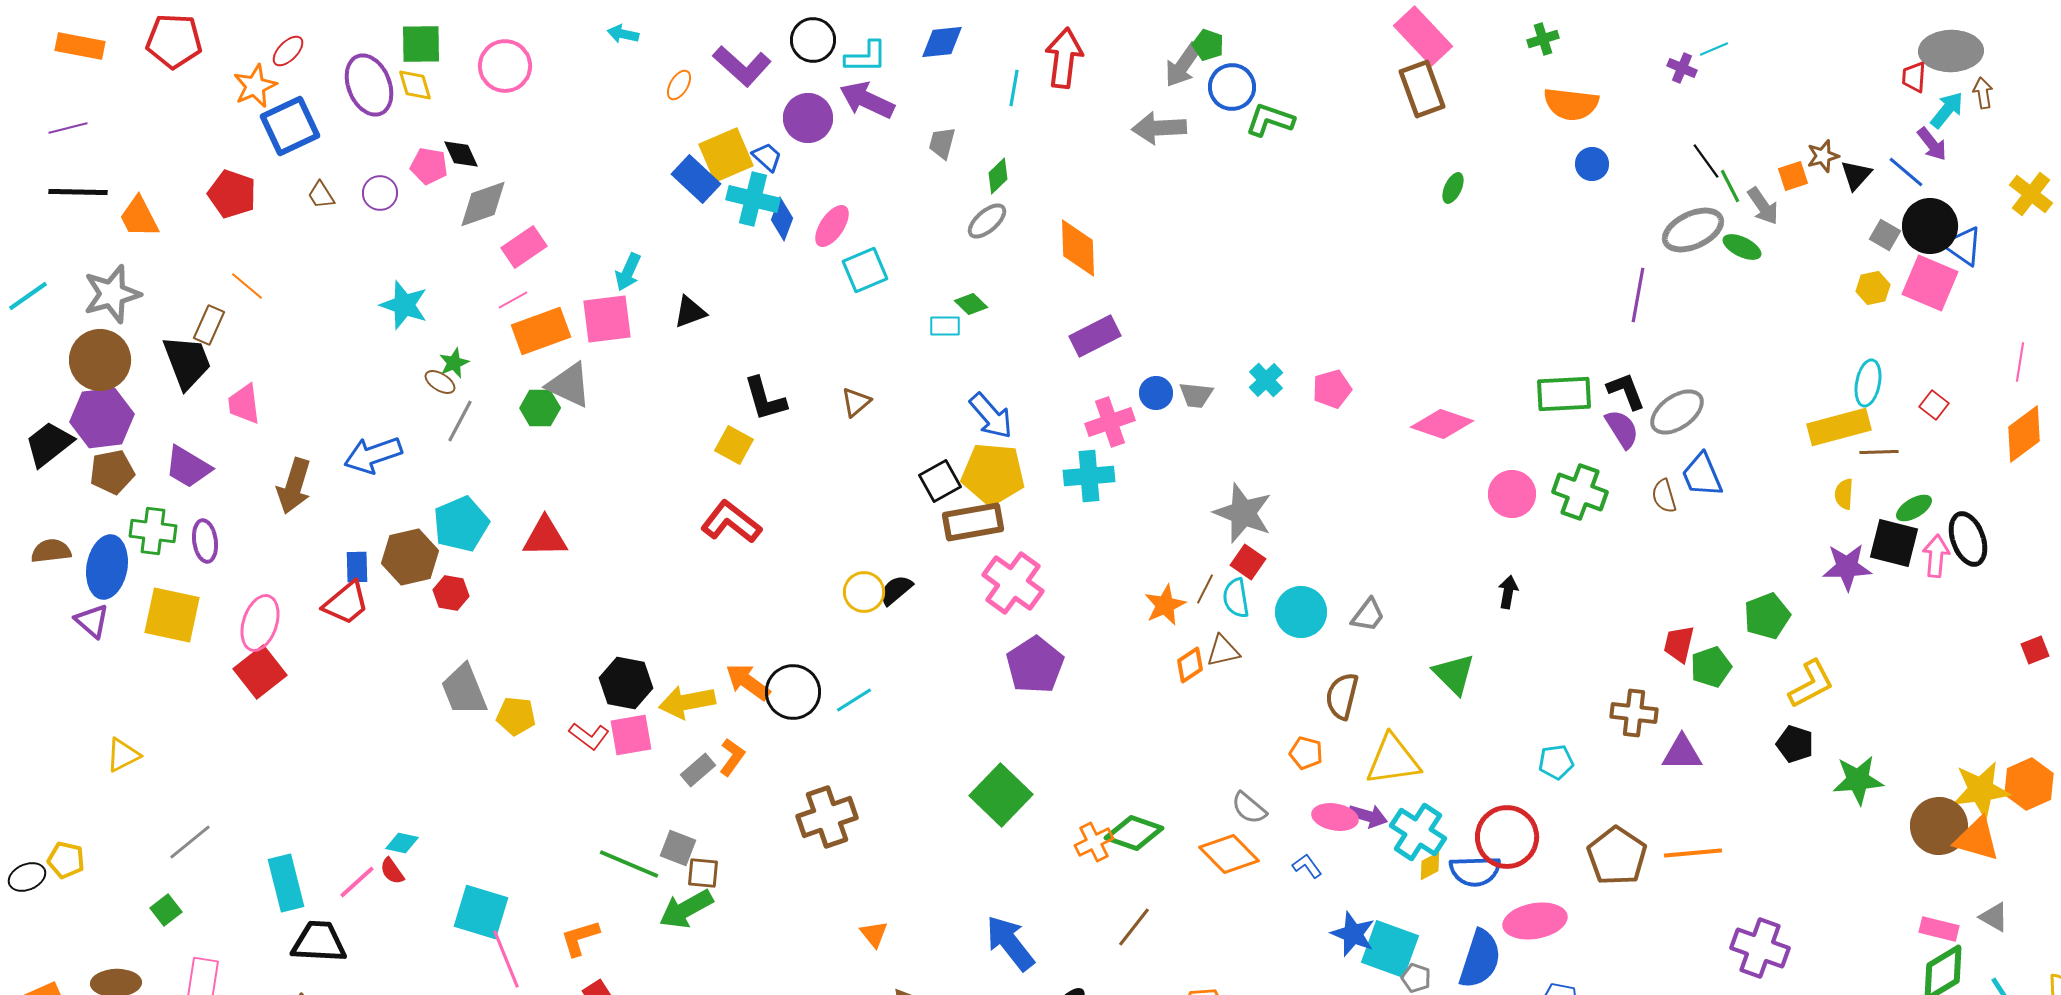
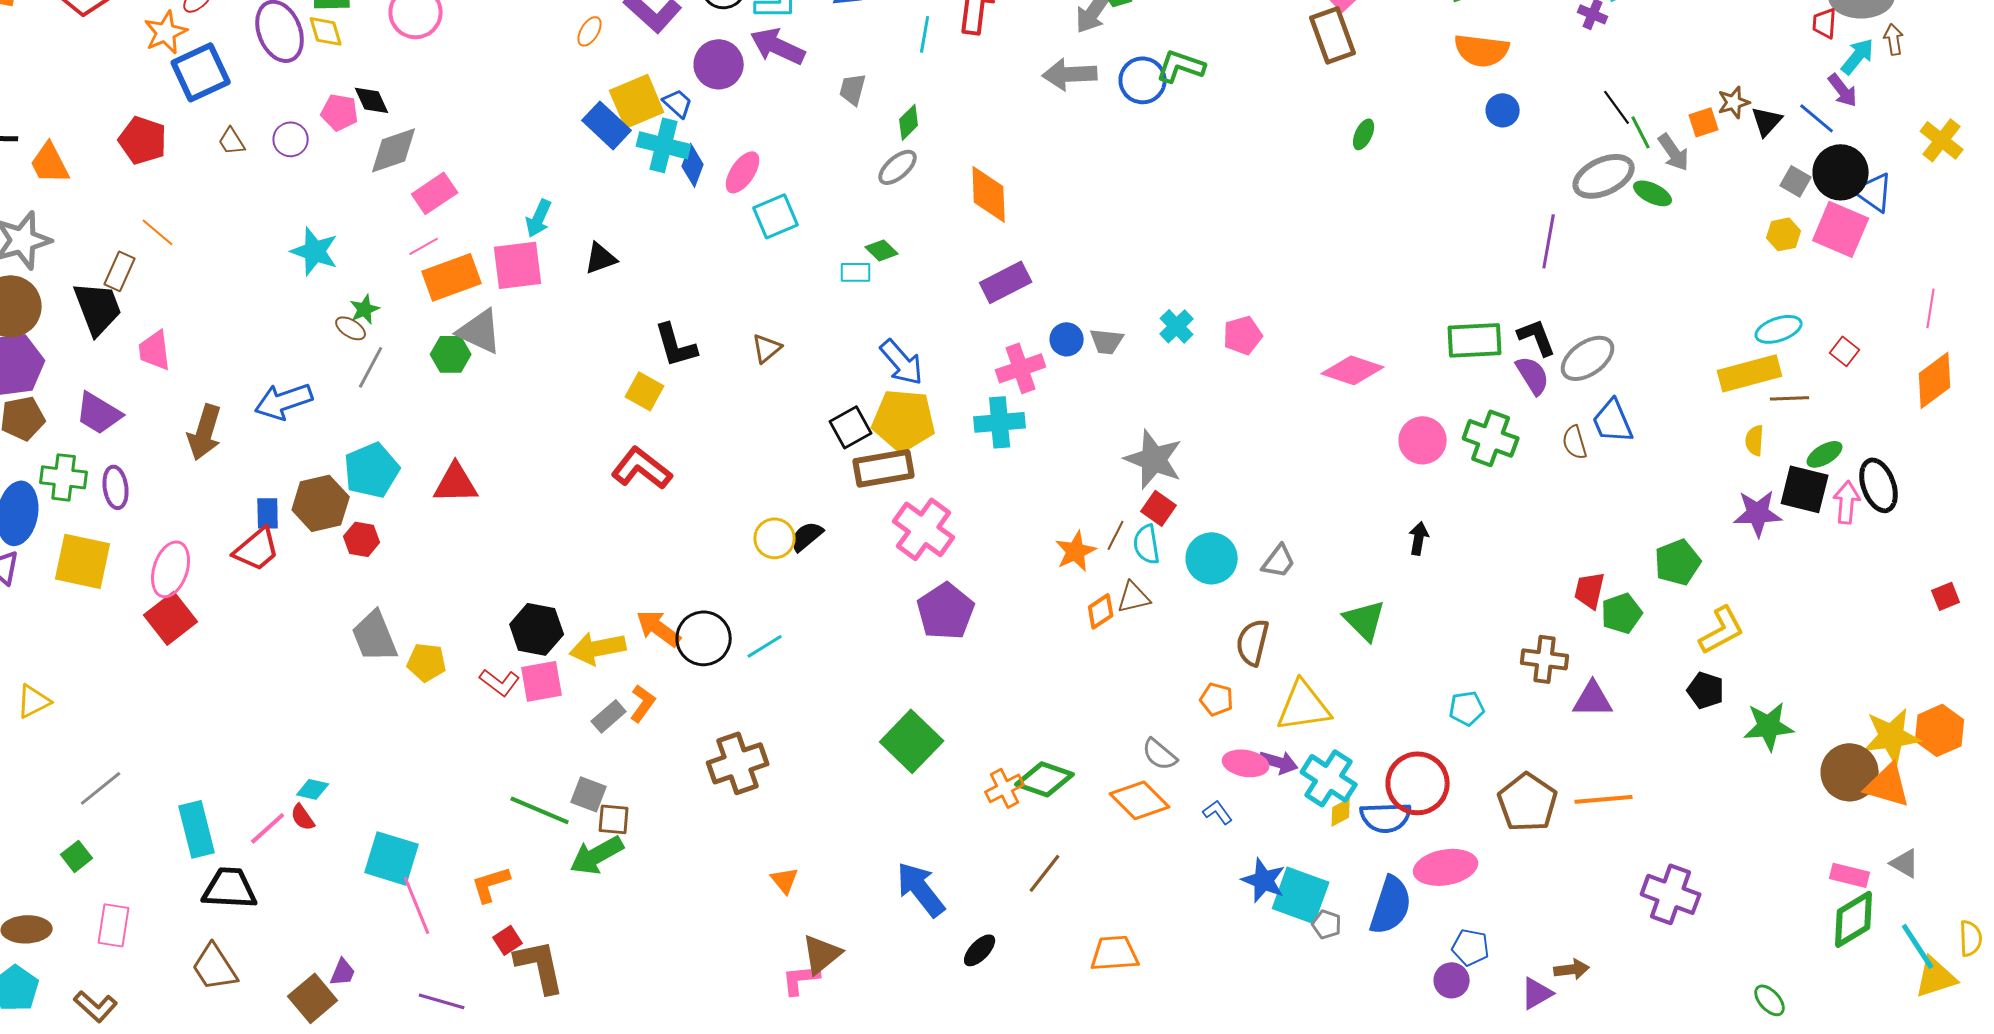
blue circle: (1232, 87) -> (1143, 80), moved
cyan ellipse: (1868, 383) -> (1779, 329), turned 60

